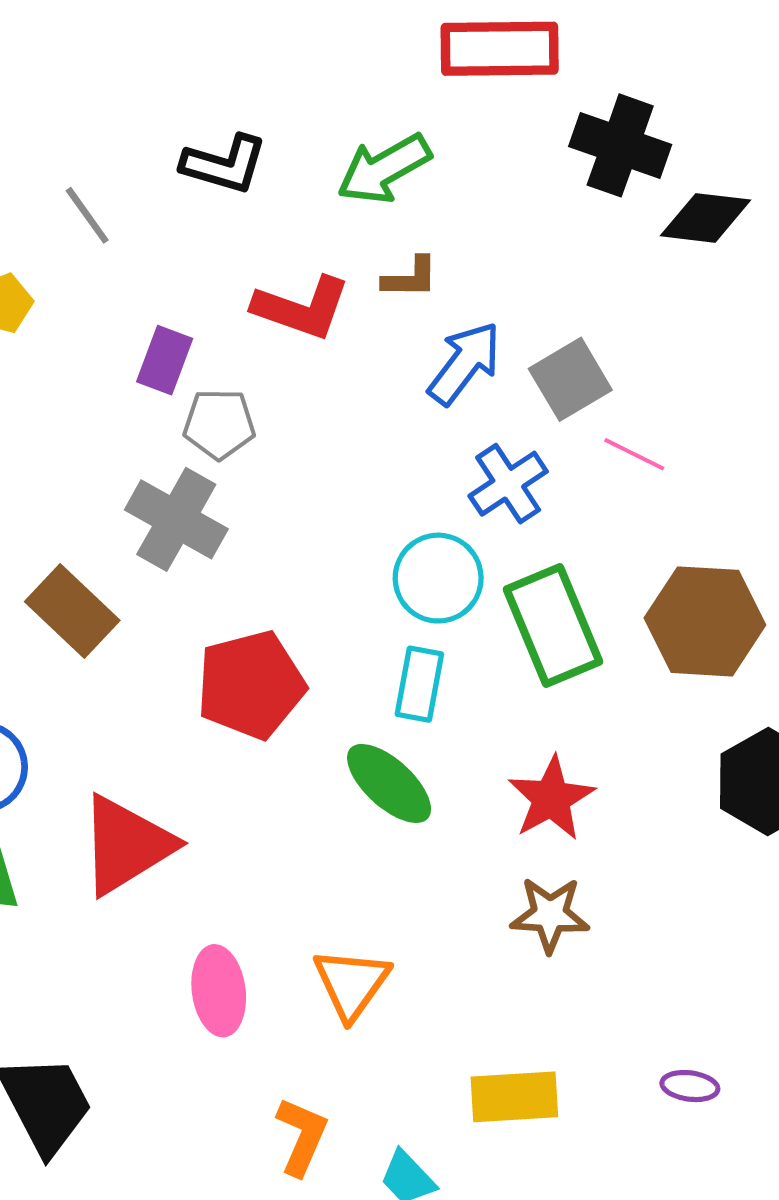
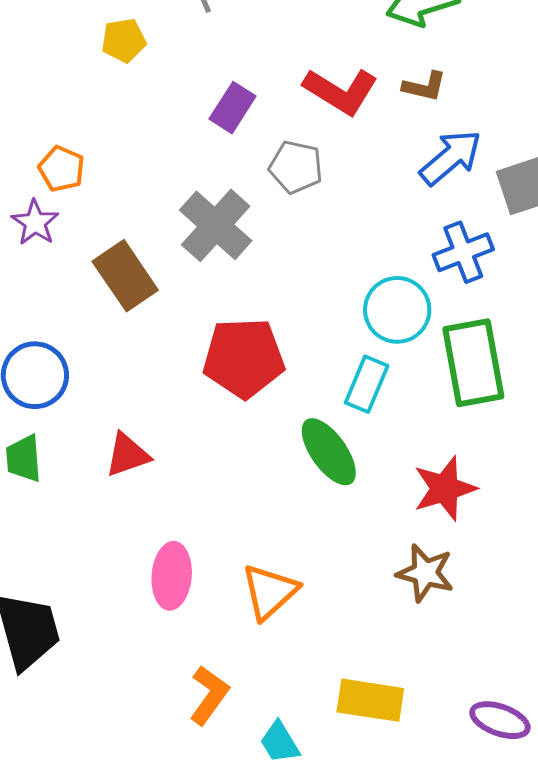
gray pentagon: (219, 424) -> (296, 167), moved
red triangle: (126, 845) -> (127, 455), size x0.6
purple ellipse: (690, 1086) -> (500, 720), size x1.4

